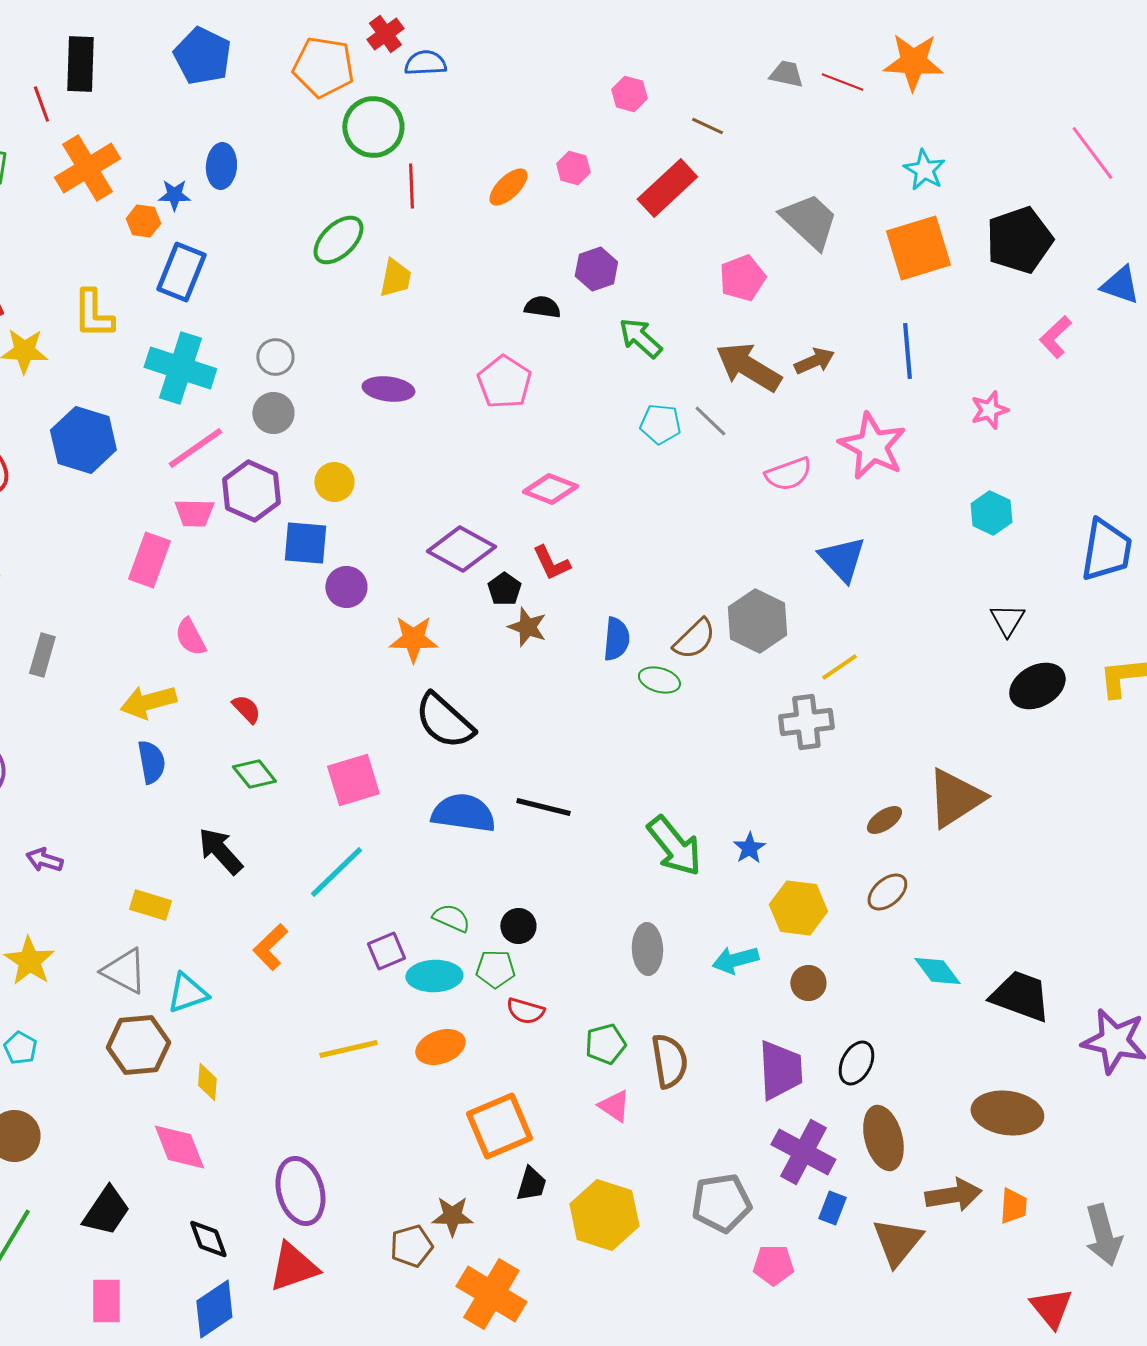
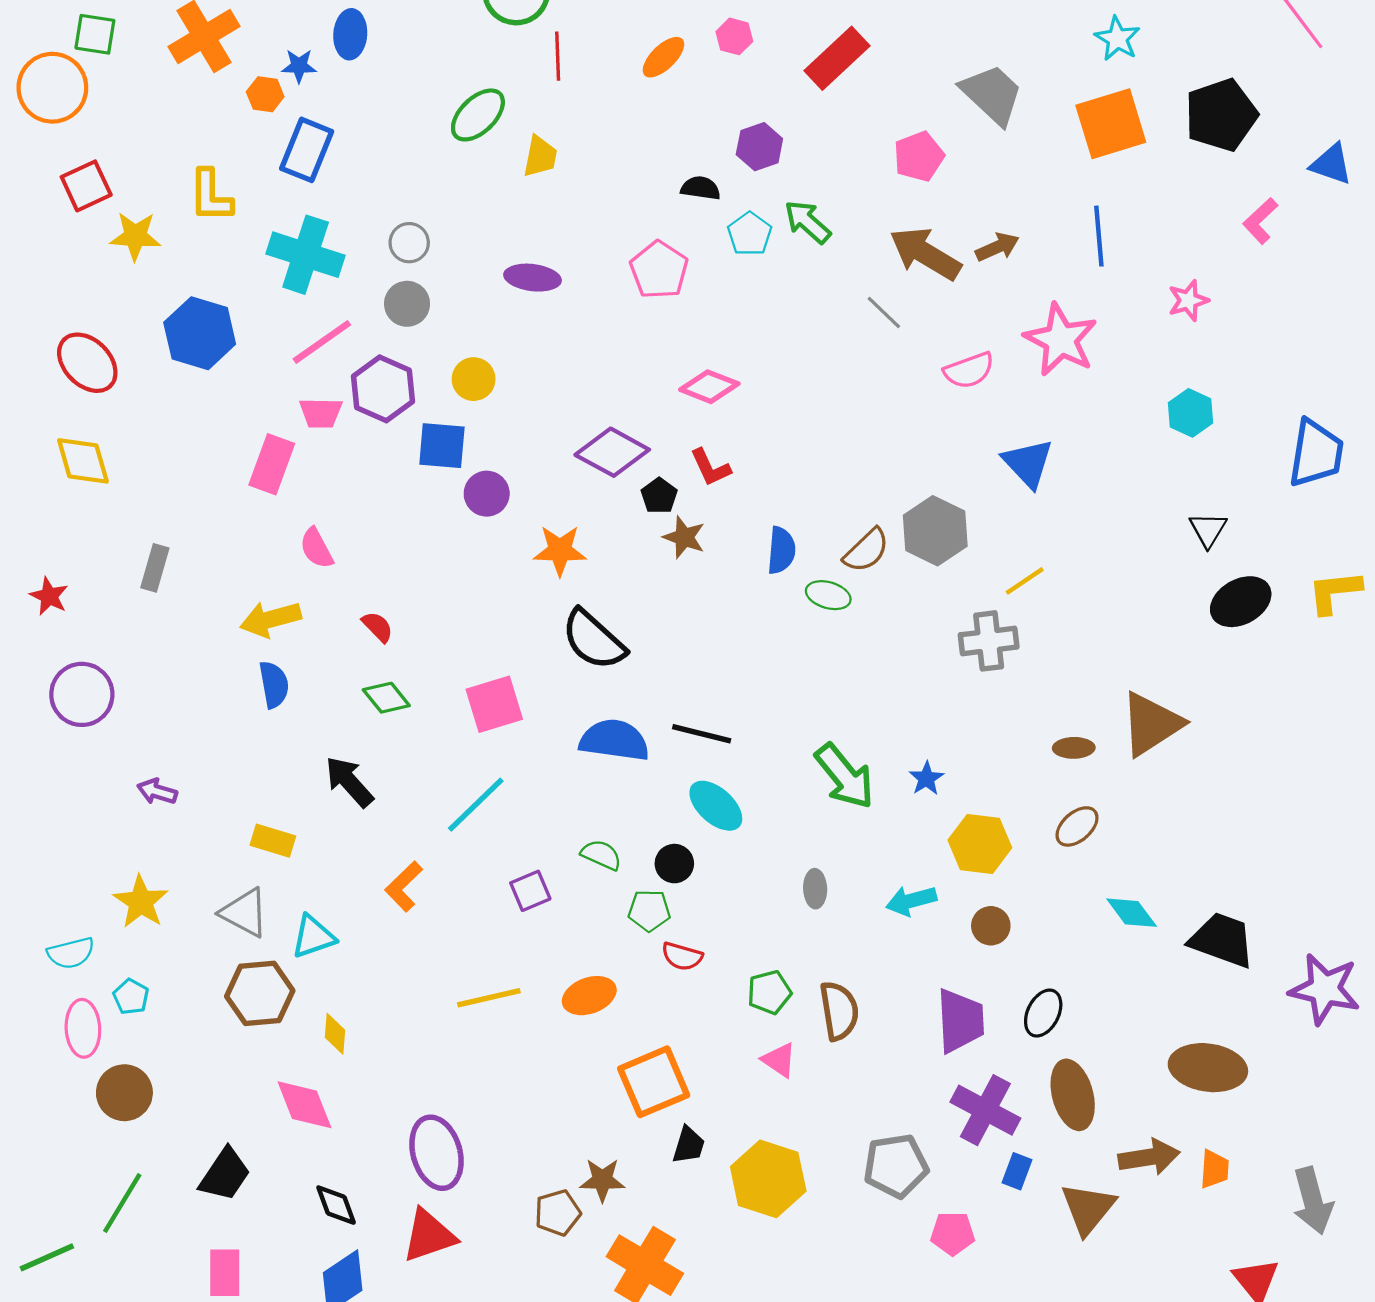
cyan pentagon: (660, 424) -> (750, 234), moved, turned 30
brown ellipse: (884, 820) -> (1074, 748), turned 33
gray ellipse: (647, 949) -> (815, 889), size x0.7
cyan ellipse: (434, 976) -> (716, 806), moved, turned 44

